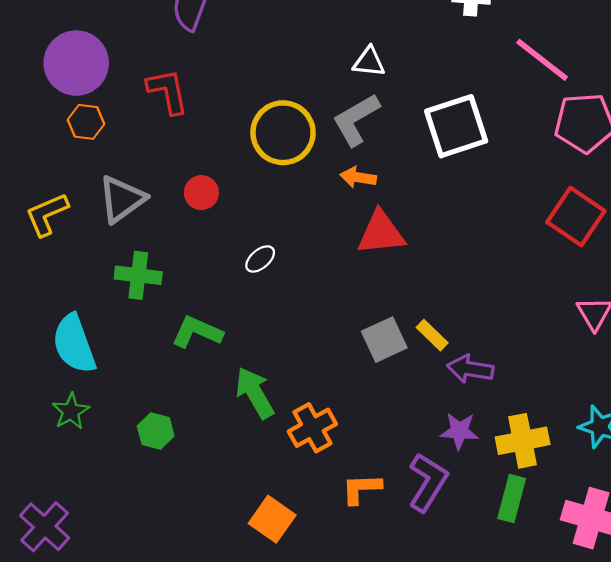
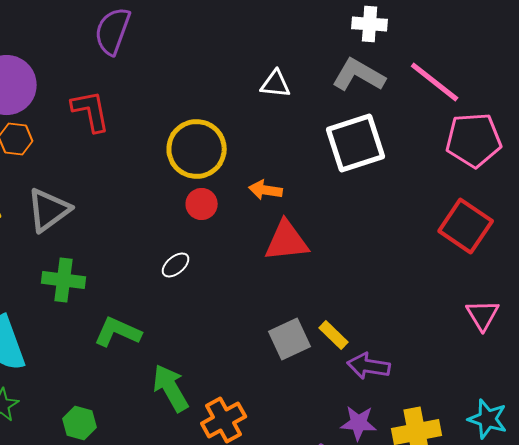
gray L-shape: (356, 120) -> (359, 75), moved, turned 60
red circle: (201, 193) -> (202, 204), moved

